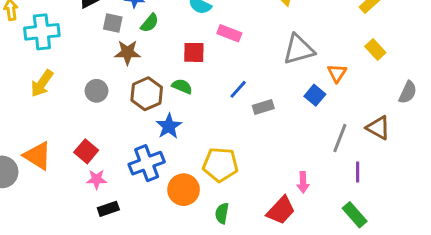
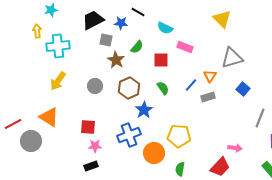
green semicircle: (150, 23) -> (137, 47), moved
brown star: (127, 52) -> (116, 60), turned 30
orange triangle: (337, 73) -> (210, 76), moved
green semicircle: (182, 86) -> (163, 88), moved, turned 32
red square: (86, 151) -> (88, 127), turned -35
orange triangle: (37, 156) -> (49, 117), moved
pink arrow: (303, 182) -> (235, 148), turned -80
black rectangle: (108, 209) -> (91, 166), moved

